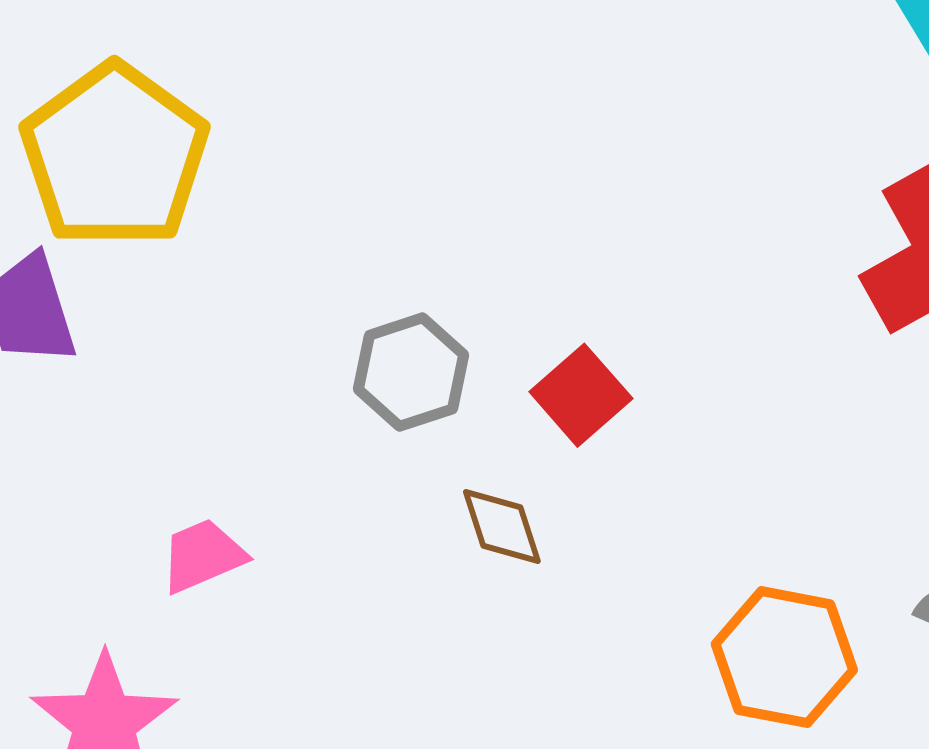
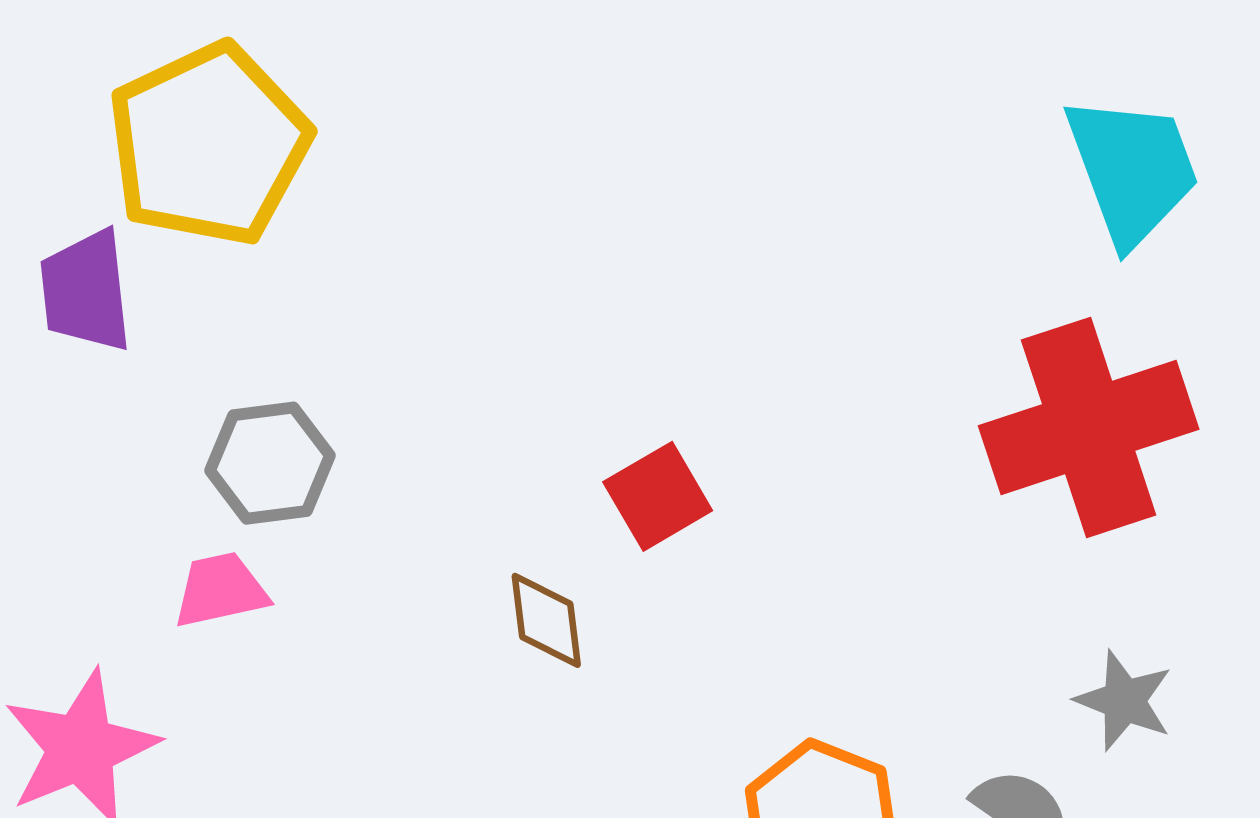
gray hexagon: (411, 372) -> (270, 463), moved

